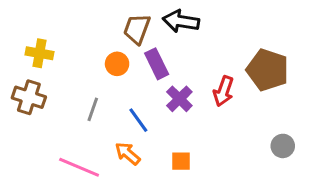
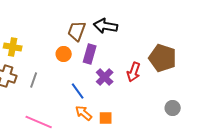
purple rectangle: (157, 64) -> (90, 54), turned 42
gray line: (93, 109) -> (34, 80), moved
orange arrow: (128, 154) -> (84, 113), moved

